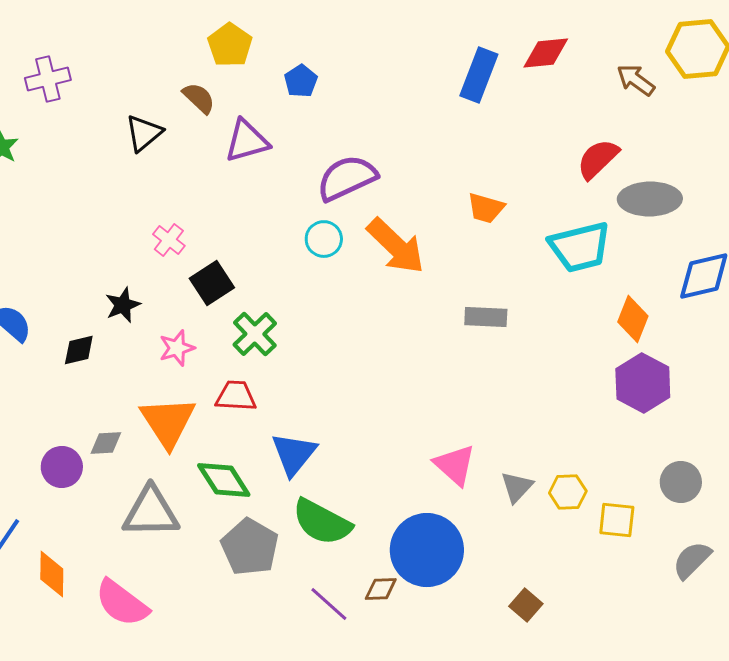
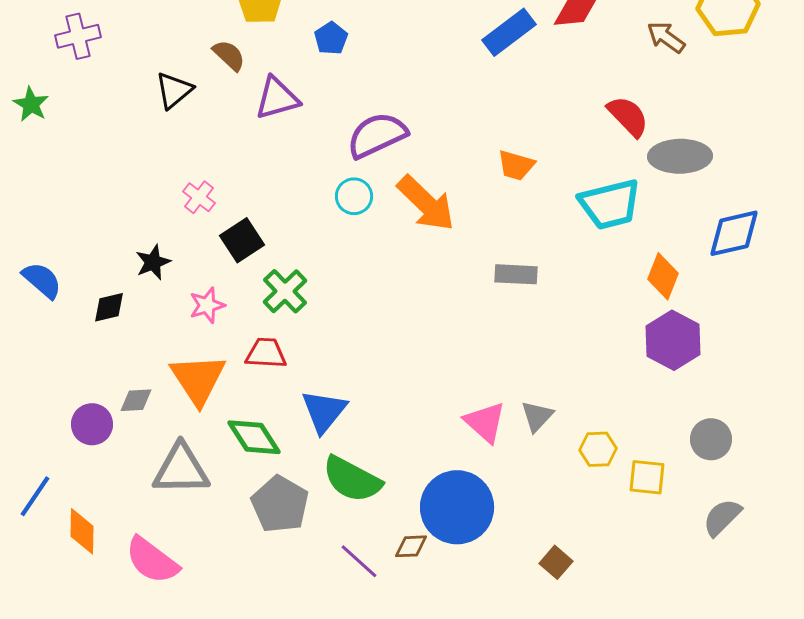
blue rectangle: (479, 75) -> (509, 32), turned 32
red semicircle: (598, 159) -> (628, 116), turned 90
gray triangle: (517, 487) -> (537, 416), moved

